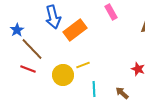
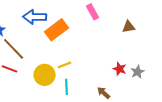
blue arrow: (53, 17) -> (35, 17), turned 105
cyan line: (94, 89) -> (67, 87), moved

